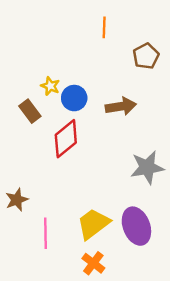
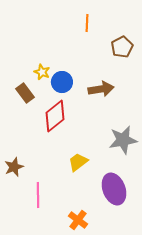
yellow trapezoid: (93, 224) -> (78, 162), moved, size x0.7

